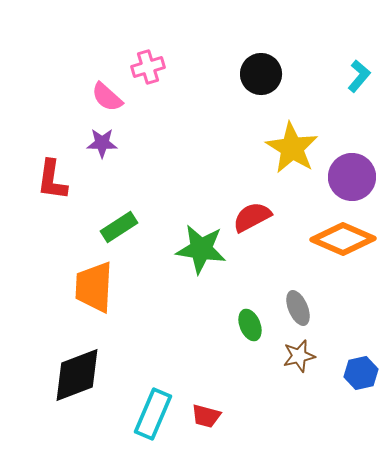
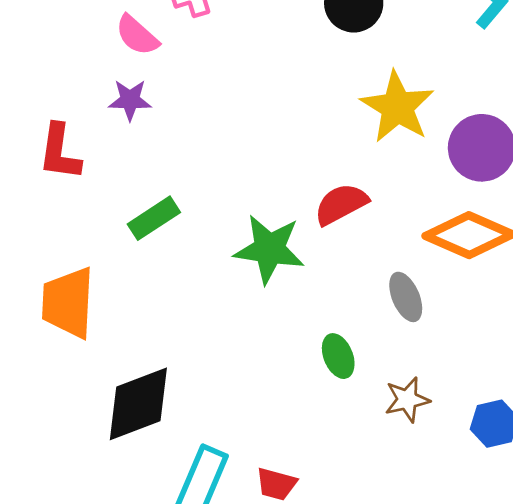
orange trapezoid: (94, 287) -> (68, 303), moved
gray ellipse: (298, 308) -> (406, 297), moved
black diamond: (77, 375) -> (138, 404), moved

